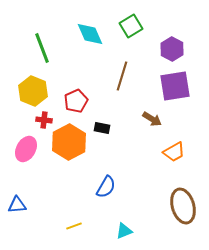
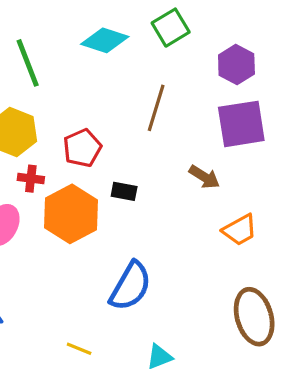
cyan diamond: (90, 34) -> (105, 40), turned -48
blue semicircle: (106, 187) -> (130, 286), size x1.4
yellow line: (74, 226) -> (79, 349), turned 42

